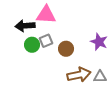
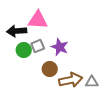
purple star: (99, 42) -> (60, 47), moved
brown circle: (66, 49) -> (50, 69), moved

